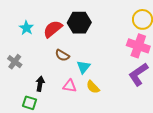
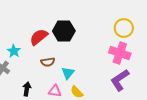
cyan star: (26, 28) -> (14, 51), moved
brown semicircle: (62, 55) -> (48, 62), turned -40

